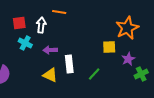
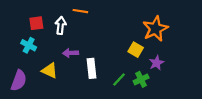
cyan cross: (25, 43) -> (29, 45), moved
yellow square: (109, 47) -> (136, 50), turned 32
green cross: (141, 74) -> (141, 79), moved
yellow triangle: (50, 75) -> (50, 71), moved

